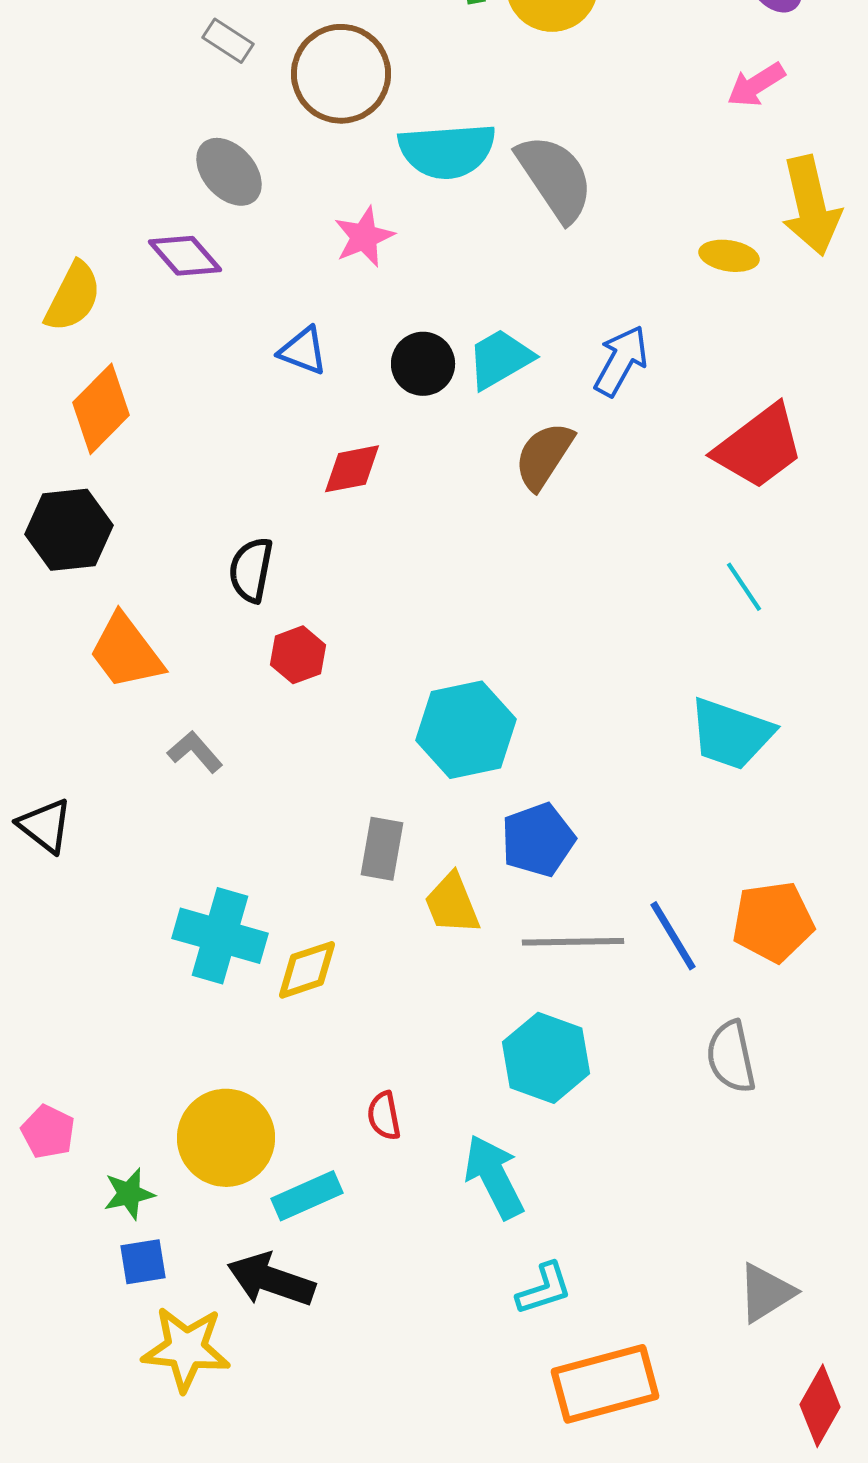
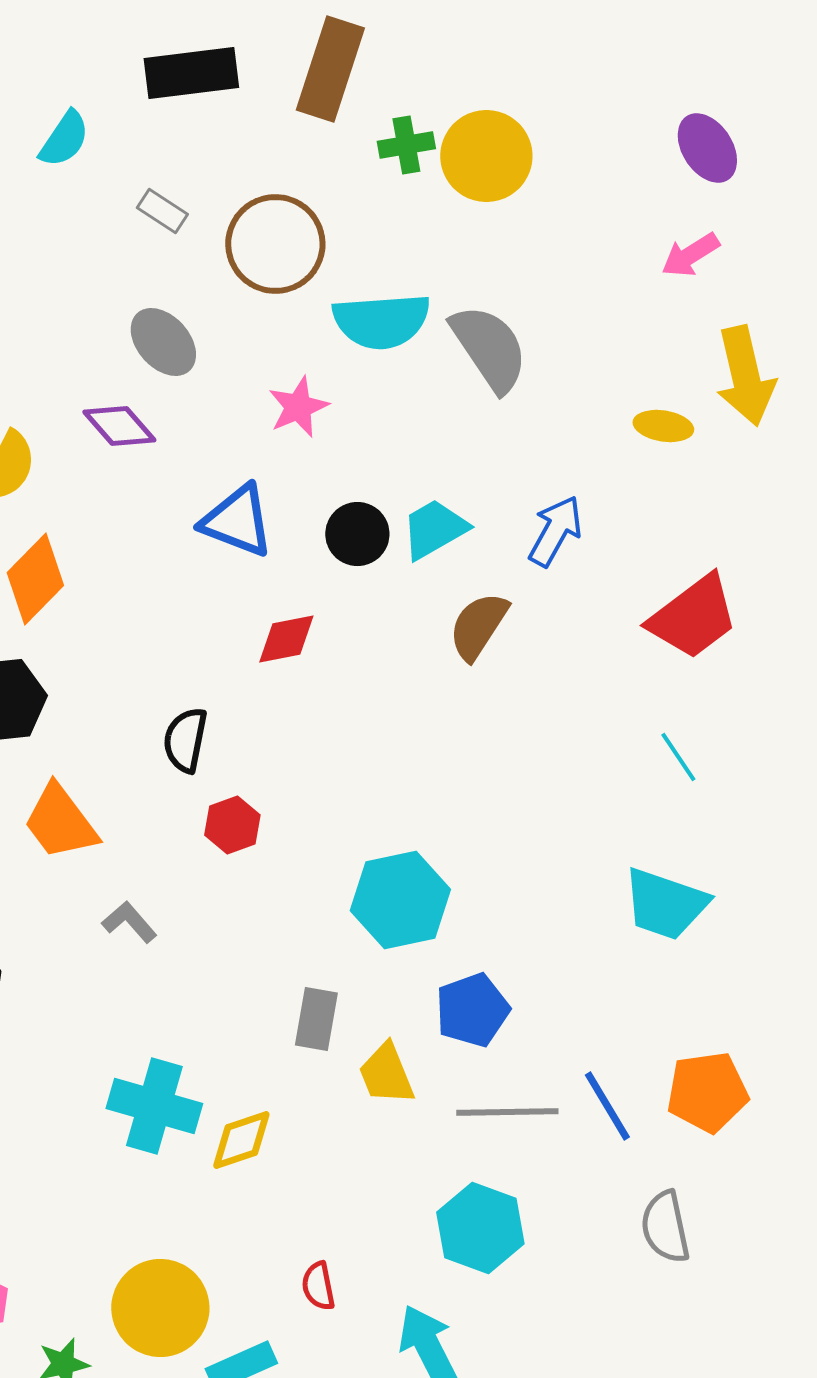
blue triangle: (303, 351) -> (237, 521), size x1.5

